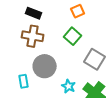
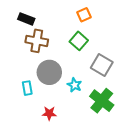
black rectangle: (34, 13) -> (26, 19), moved
cyan star: (69, 86) -> (74, 85), moved

